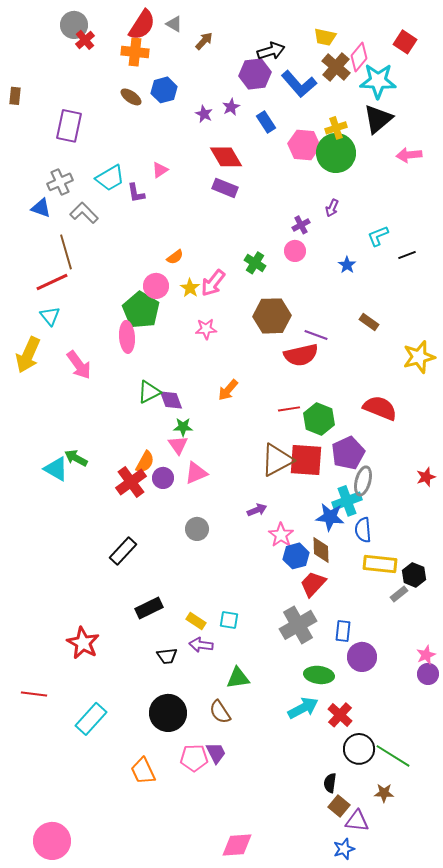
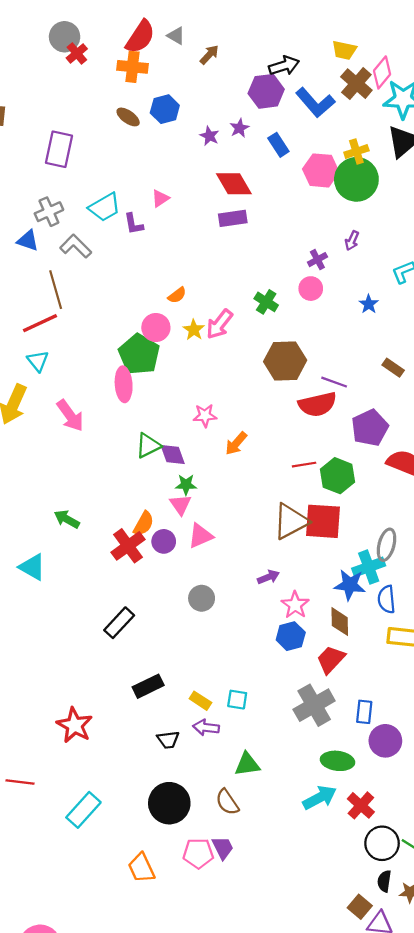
purple rectangle: (225, 188) -> (233, 218), turned -30
pink star: (206, 329) -> (205, 416), moved
purple pentagon: (348, 453) -> (370, 428), moved
cyan triangle: (56, 469) -> (32, 567), moved
blue hexagon: (296, 556) -> (291, 636), moved
black semicircle: (330, 783) -> (384, 881), moved

